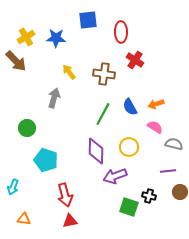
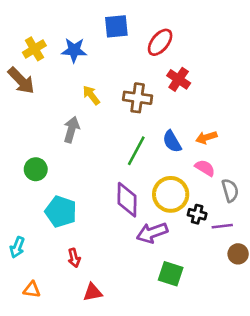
red ellipse: (121, 32) -> (160, 42), turned 40
gray semicircle: (174, 144) -> (230, 190), turned 60
yellow circle: (129, 147) -> (171, 194), size x1.4
red arrow: (65, 195) -> (74, 258), moved, size x0.6
black cross: (149, 196) -> (197, 214), moved

